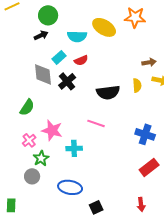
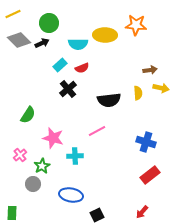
yellow ellipse: (104, 27) -> (105, 35), turned -30
gray diamond: (43, 74) -> (19, 40), moved, turned -40
pink line: (96, 123) -> (97, 131), turned -48
pink cross: (29, 140) -> (20, 155), moved
red arrow: (141, 204) -> (142, 212), turned 48

